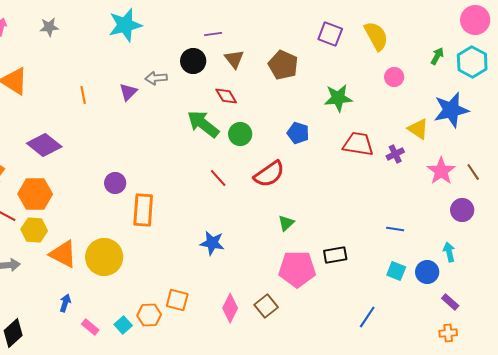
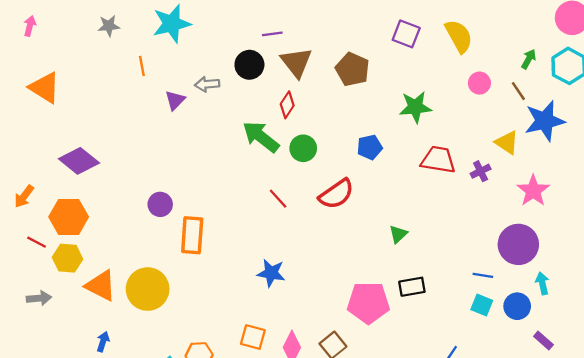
gray star: (49, 27) -> (109, 26), moved
brown triangle: (234, 59) -> (296, 62), size x1.4
orange line: (83, 95) -> (142, 66), moved
red diamond: (226, 96) -> (287, 105), turned 65
blue pentagon: (298, 133) -> (370, 147), turned -30
brown line: (473, 172) -> (518, 91), moved
purple circle: (462, 210) -> (518, 244), moved, size x1.5
green triangle: (286, 223) -> (398, 234), moved
blue line: (395, 229) -> (483, 275), moved
orange square: (177, 300) -> (253, 337), moved

